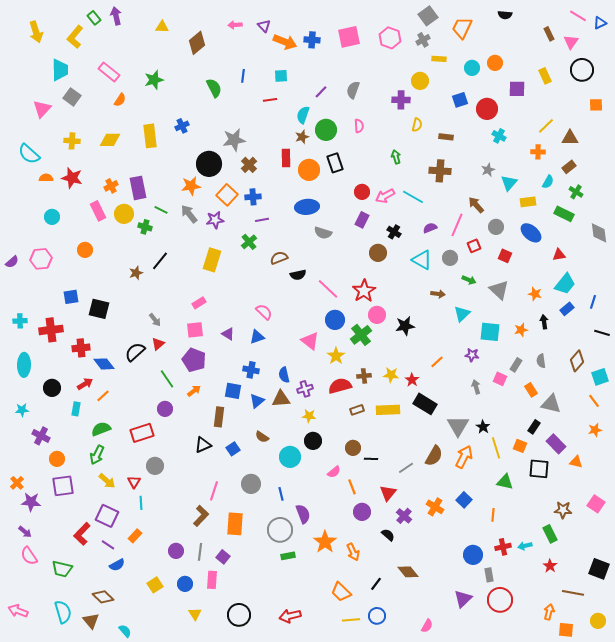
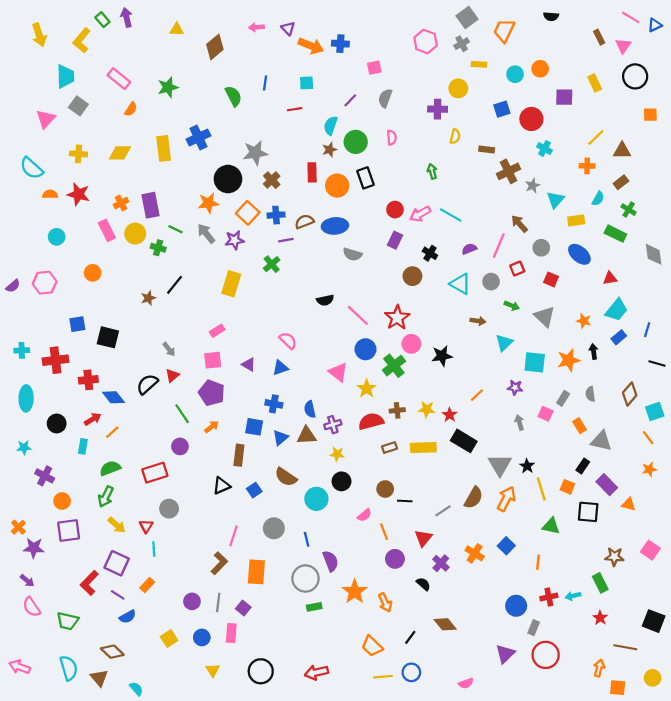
pink square: (349, 37) -> (374, 68), moved, size x0.6
blue cross: (182, 126) -> (199, 138), size x1.5
brown cross: (440, 171) -> (509, 171), moved, turned -30
brown semicircle: (279, 258) -> (304, 222), moved
orange star: (521, 330) -> (569, 360), size x1.5
brown semicircle: (262, 437) -> (286, 477), size x1.5
gray rectangle: (489, 575) -> (534, 628), turned 32
pink semicircle: (427, 626) -> (466, 683), turned 40

